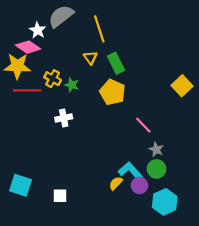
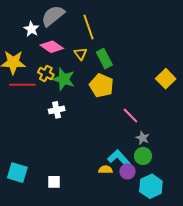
pink diamond: (28, 47) -> (52, 47), moved
green star: (72, 85) -> (64, 79), size x1.6
yellow semicircle: (116, 183) -> (106, 170), turned 48

